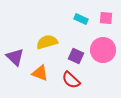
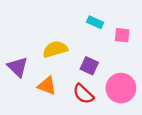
pink square: (106, 18) -> (122, 35), moved
pink circle: (103, 50) -> (121, 88), moved

